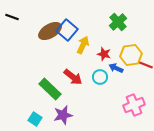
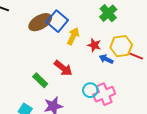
cyan circle: (100, 77) -> (90, 90), moved
green rectangle: (50, 89) -> (40, 80), size x0.7
pink cross: (134, 105) -> (104, 94), moved

